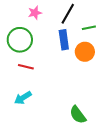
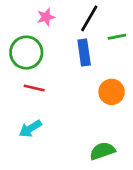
orange circle: (85, 52) -> (112, 92), moved
green semicircle: (78, 115) -> (102, 151), turned 108

